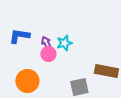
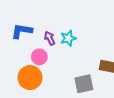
pink circle: (48, 54) -> (39, 57), moved

